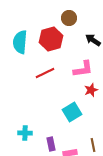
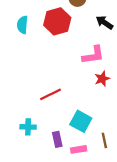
cyan semicircle: (20, 42) -> (22, 25), size x0.7
red line: (45, 73) -> (51, 94), moved
cyan square: (72, 112) -> (81, 121), moved, turned -30

